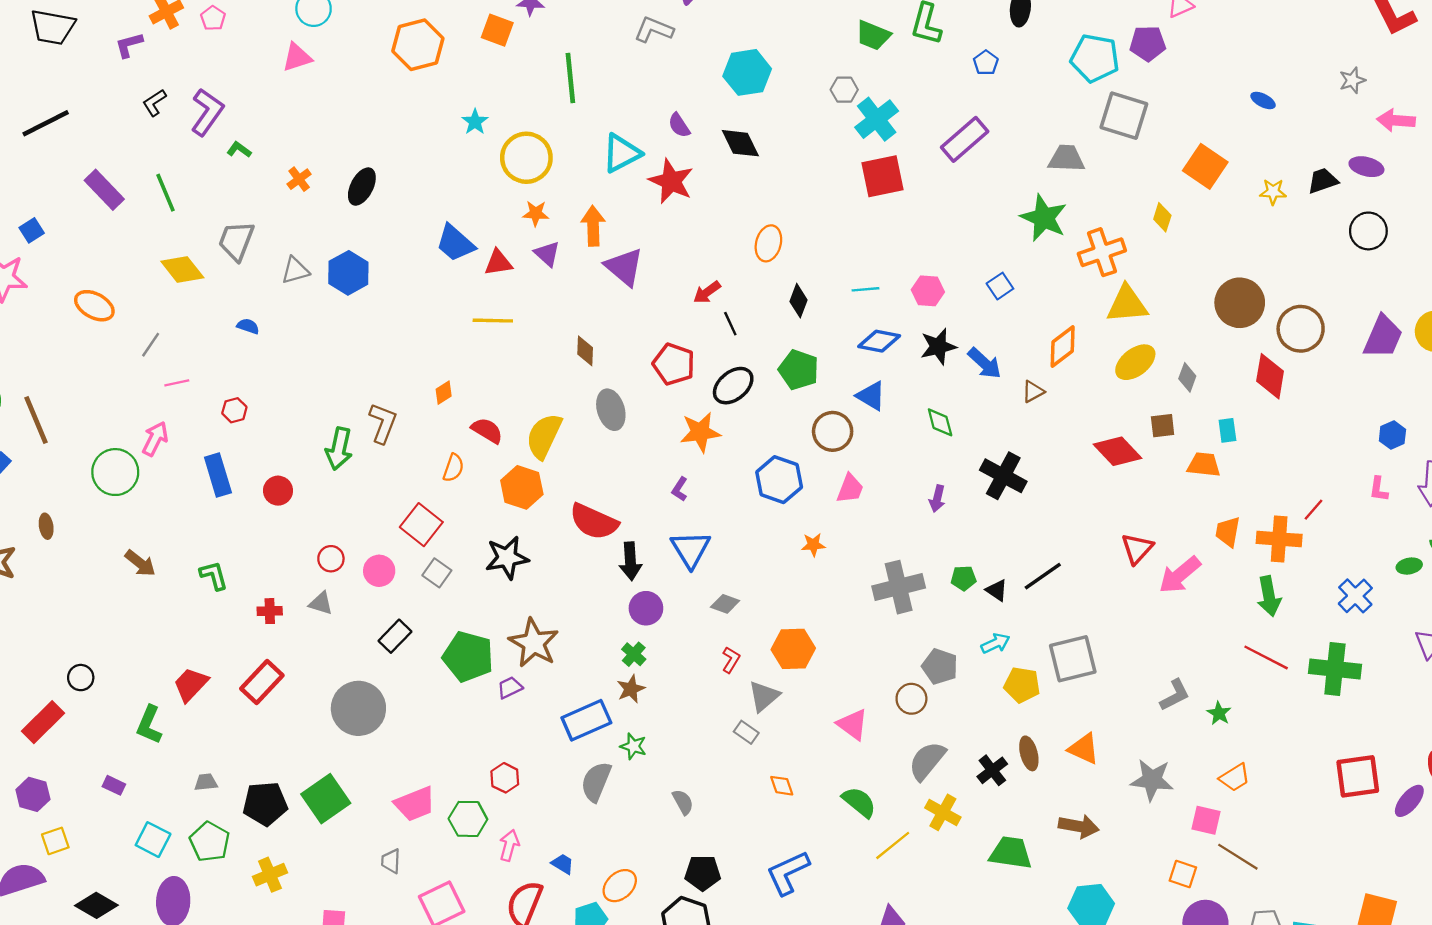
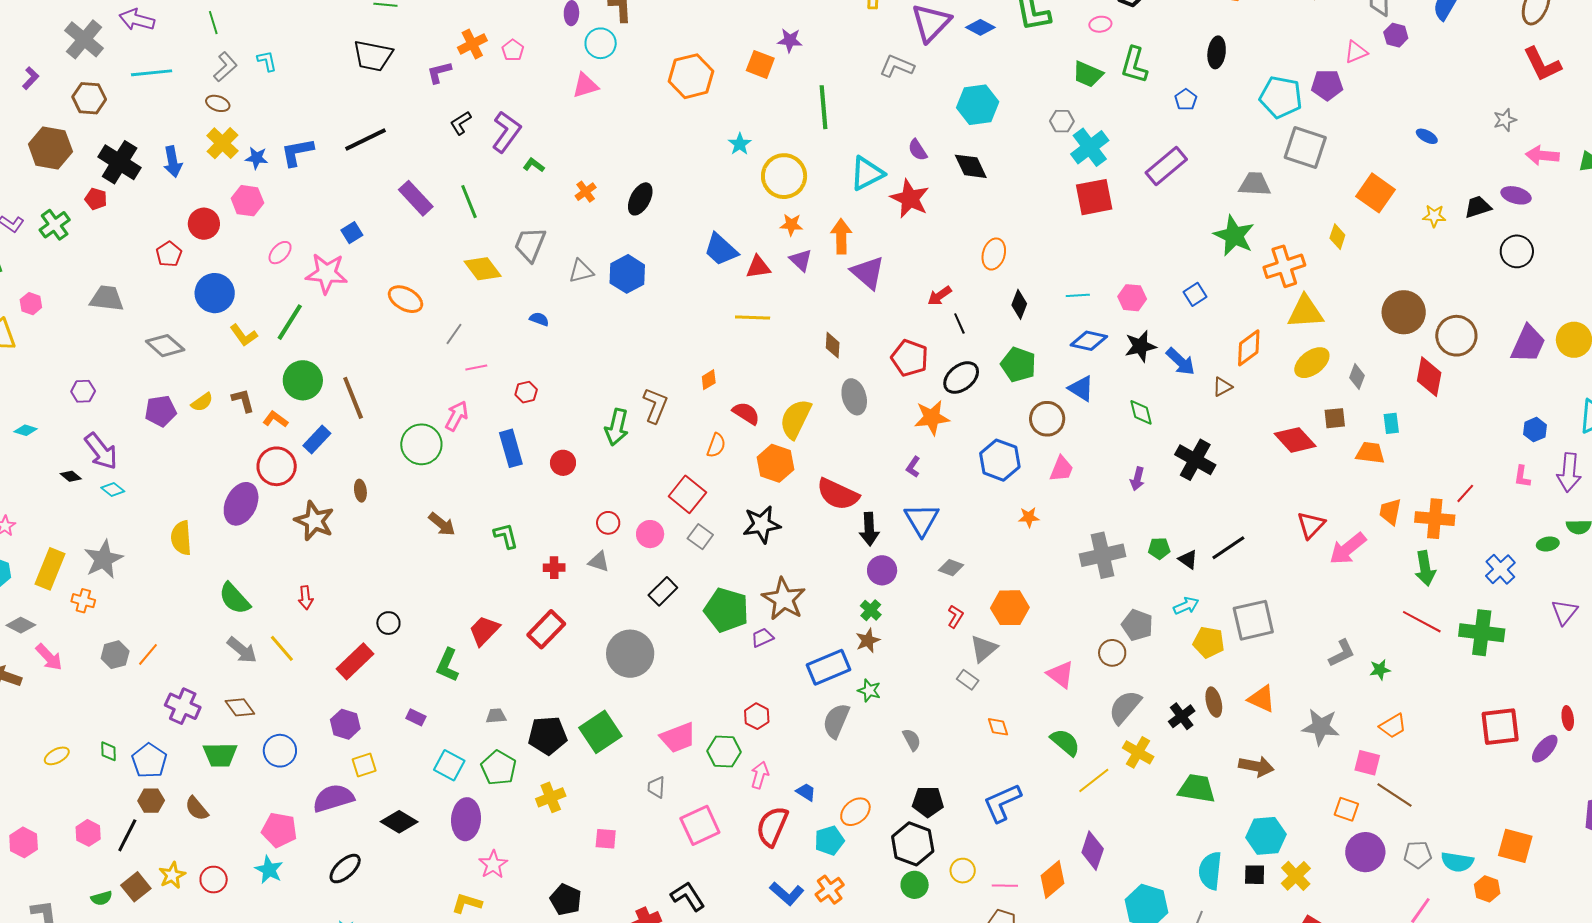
green star: (1219, 713) -> (1380, 670), turned 30

